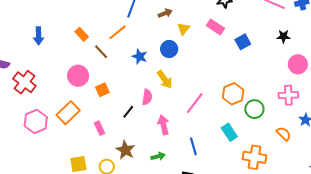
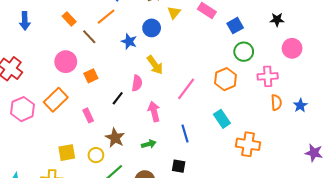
blue circle: (169, 49) -> (152, 28), moved
pink cross: (288, 95) -> (268, 76), moved
green circle: (254, 109) -> (244, 52), moved
orange semicircle: (284, 134) -> (276, 102), moved, turned 42

